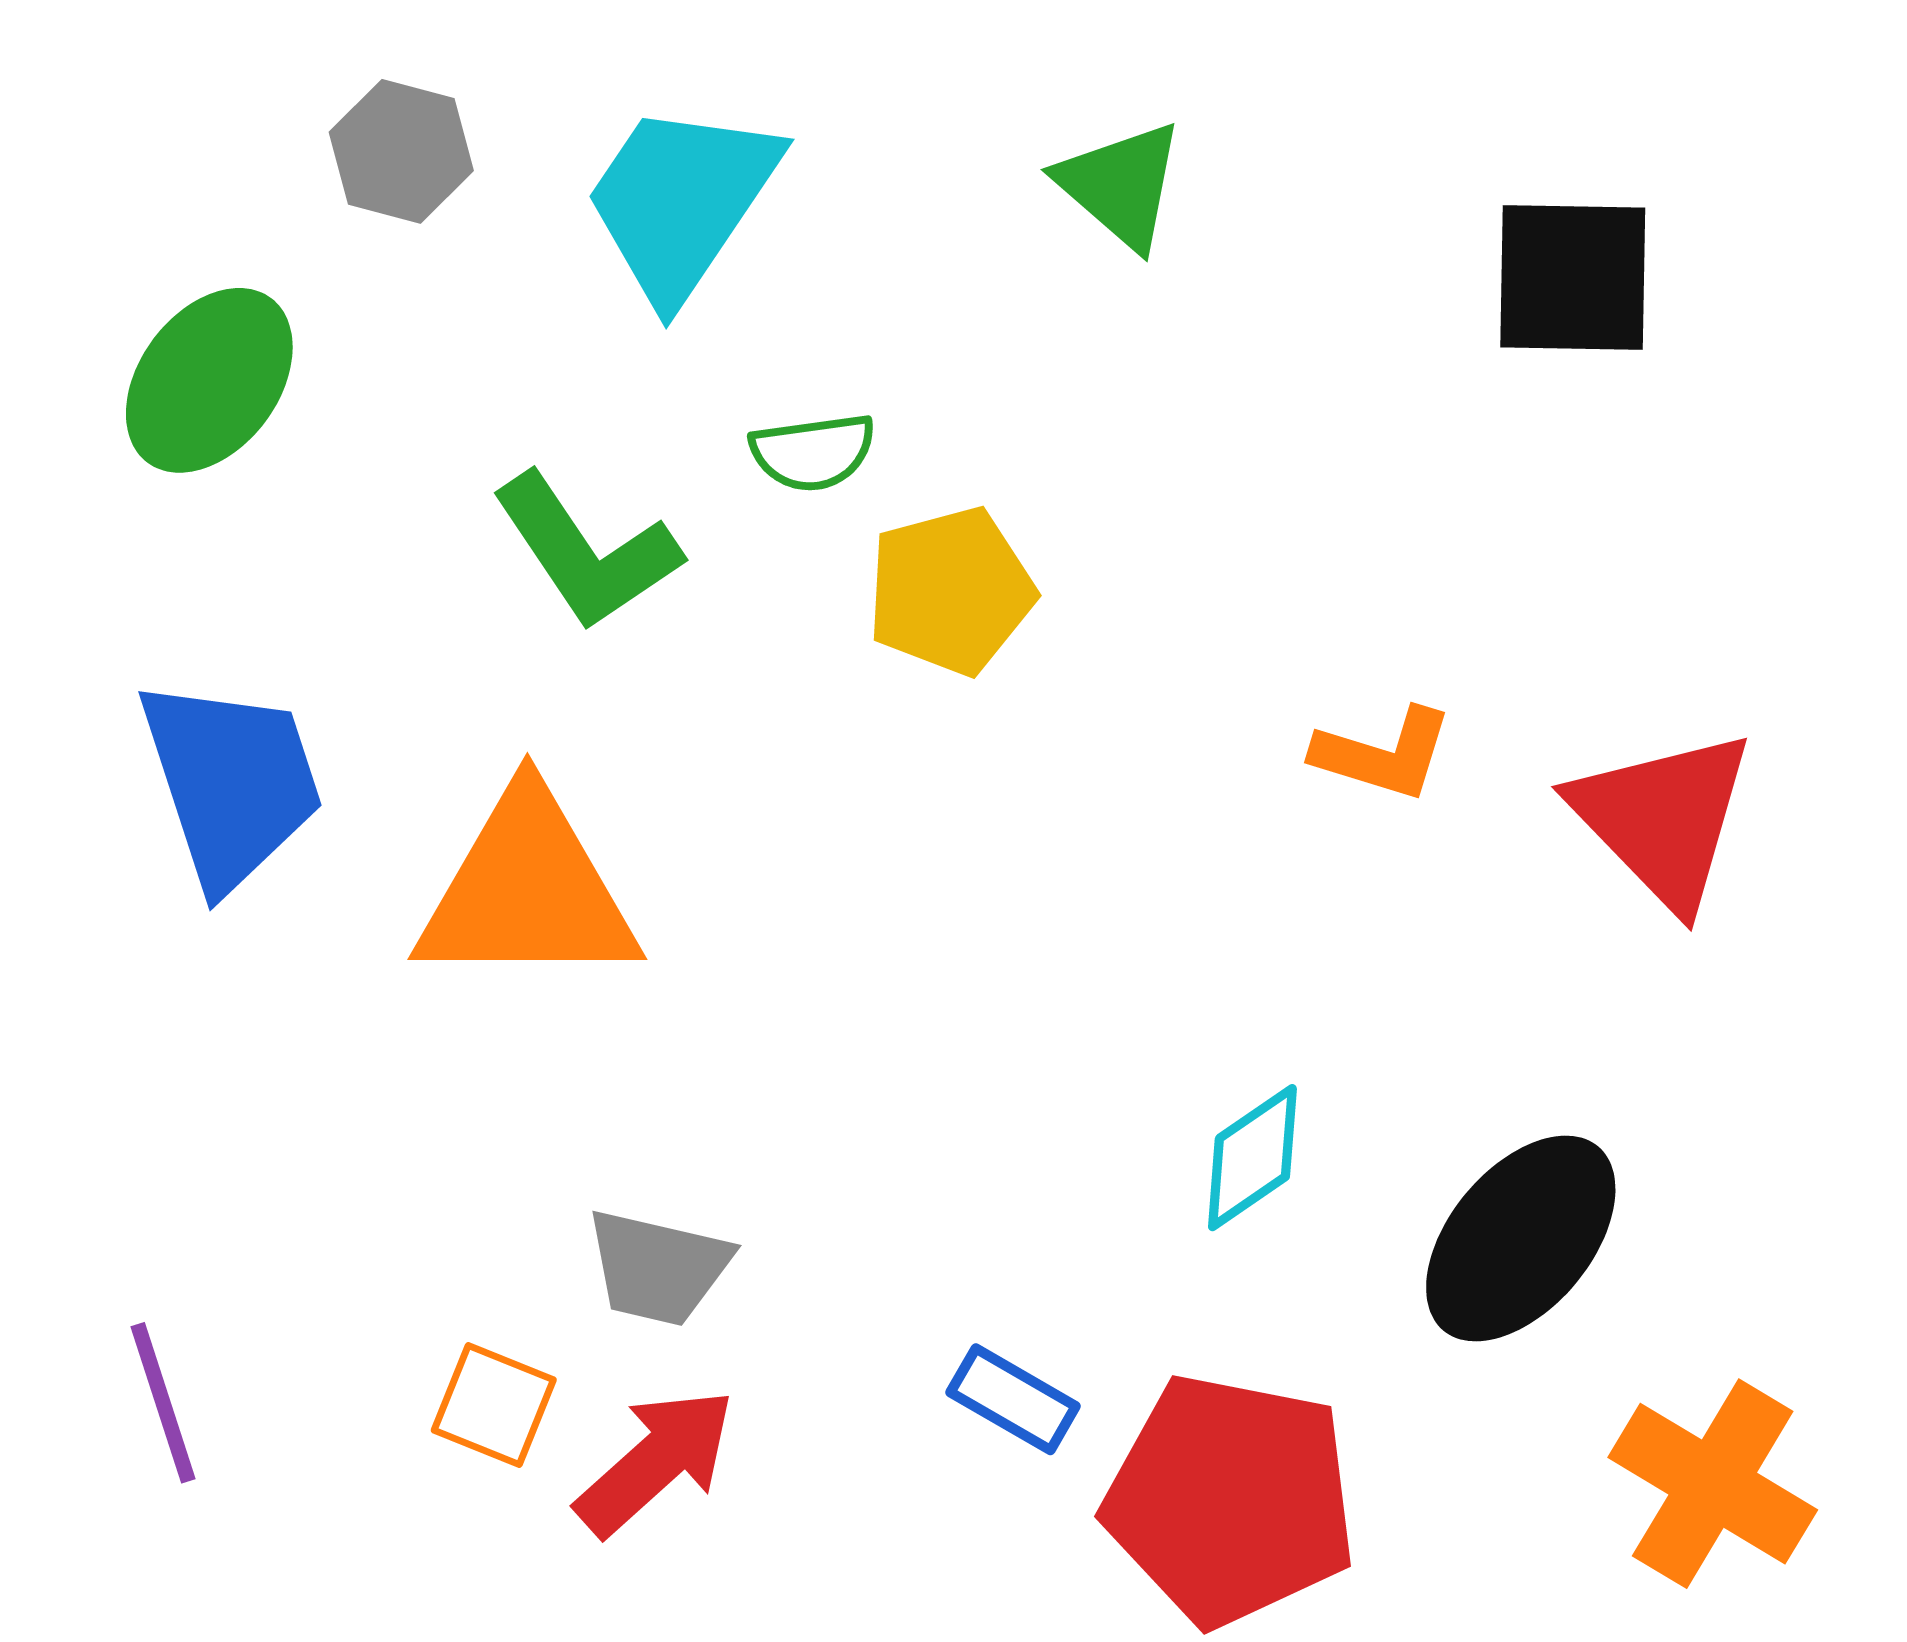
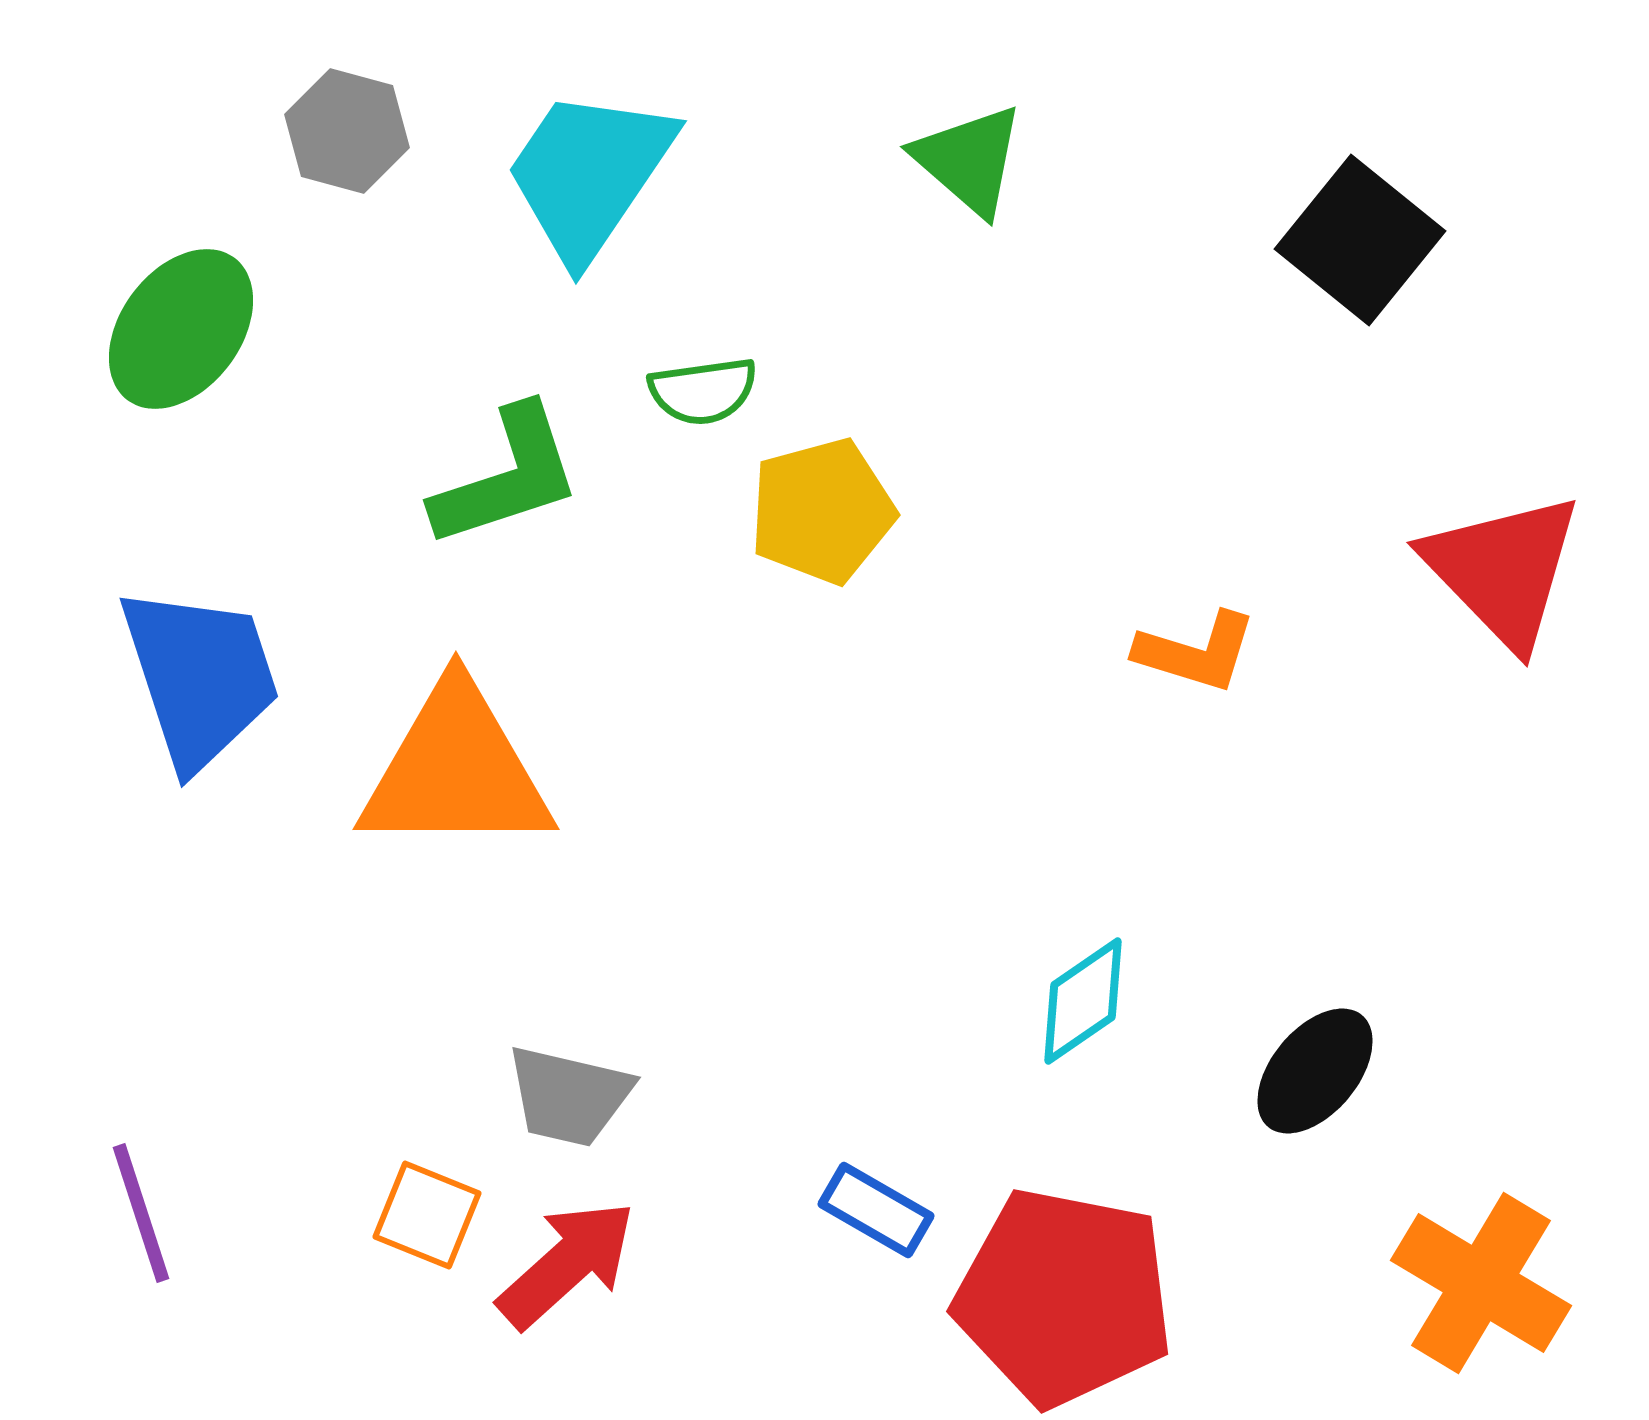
black square: (1573, 277) -> (1360, 240), turned 38
green L-shape: (586, 552) -> (507, 477), turned -74
red triangle: (1663, 819) -> (1503, 570), moved
black ellipse: (1521, 1238) -> (1315, 1071), size x0.7

